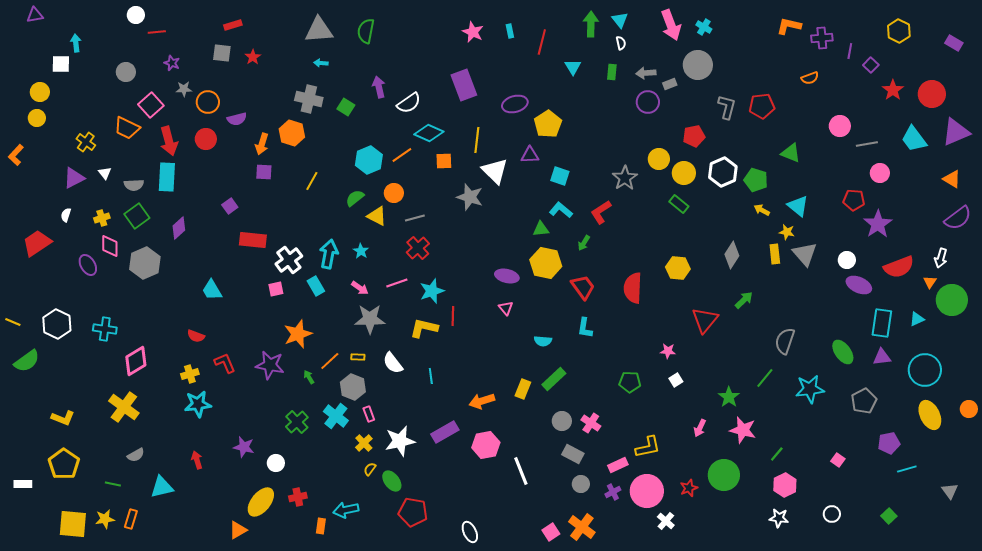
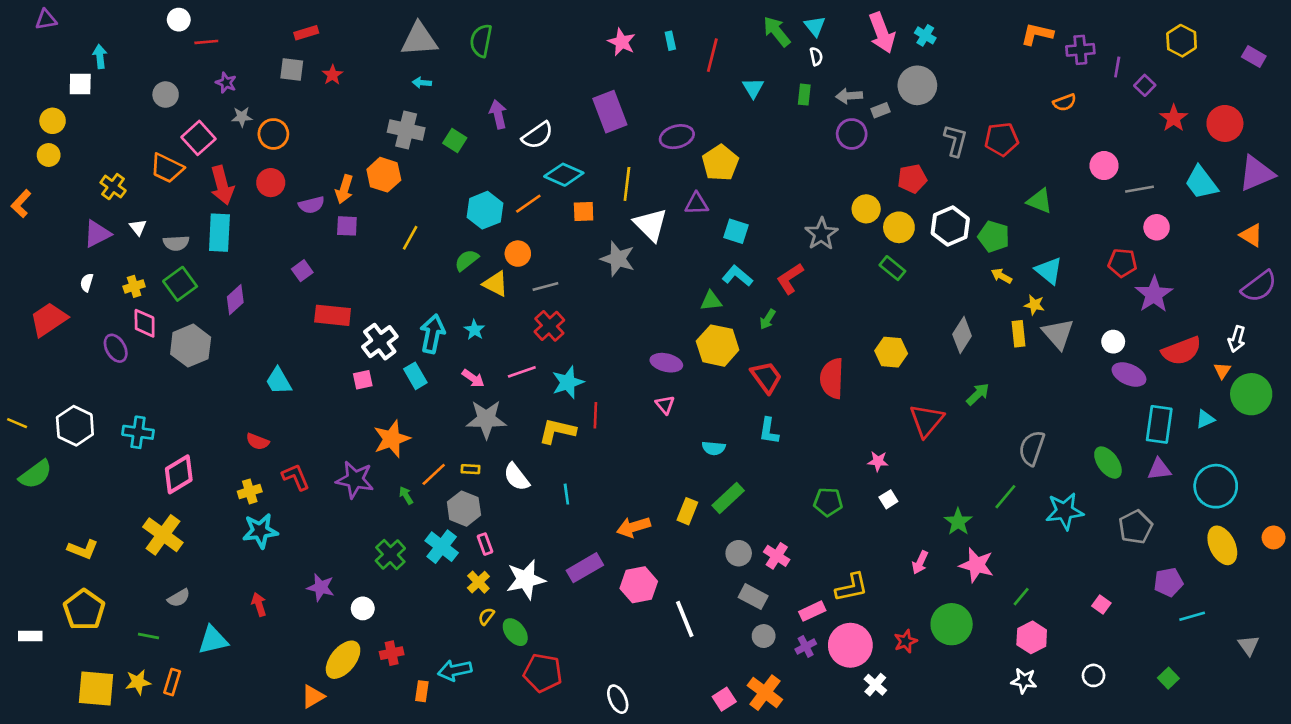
green arrow: (591, 24) -> (777, 31), turned -40
purple semicircle: (237, 119) -> (311, 205), moved

